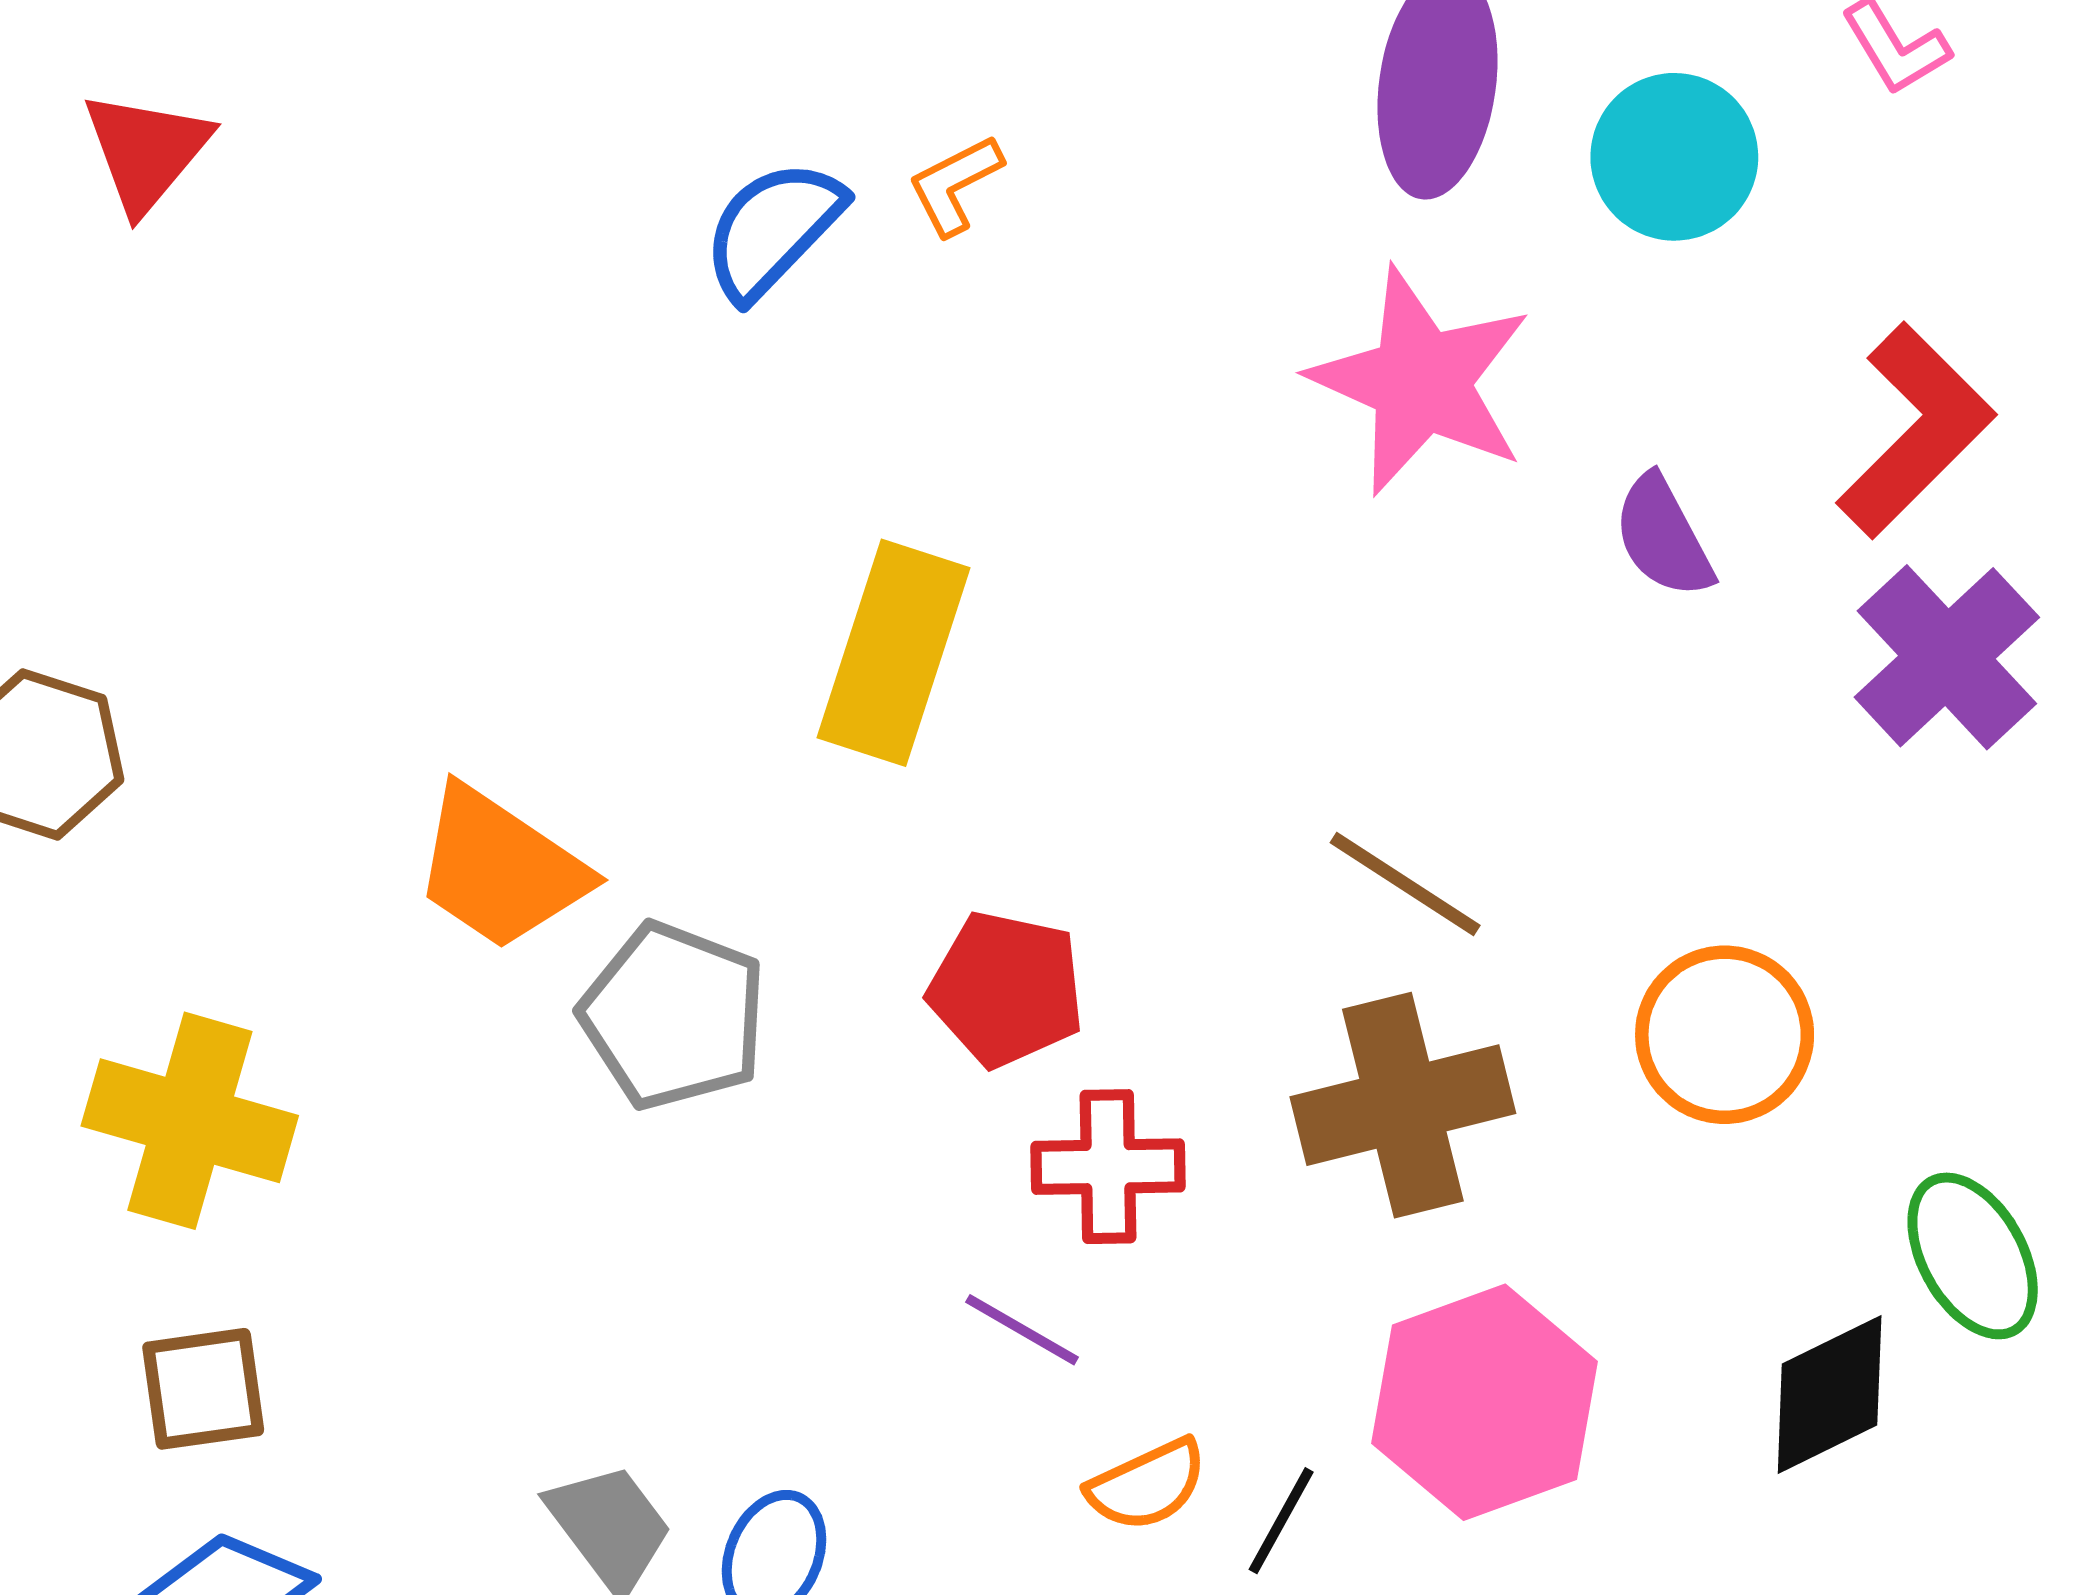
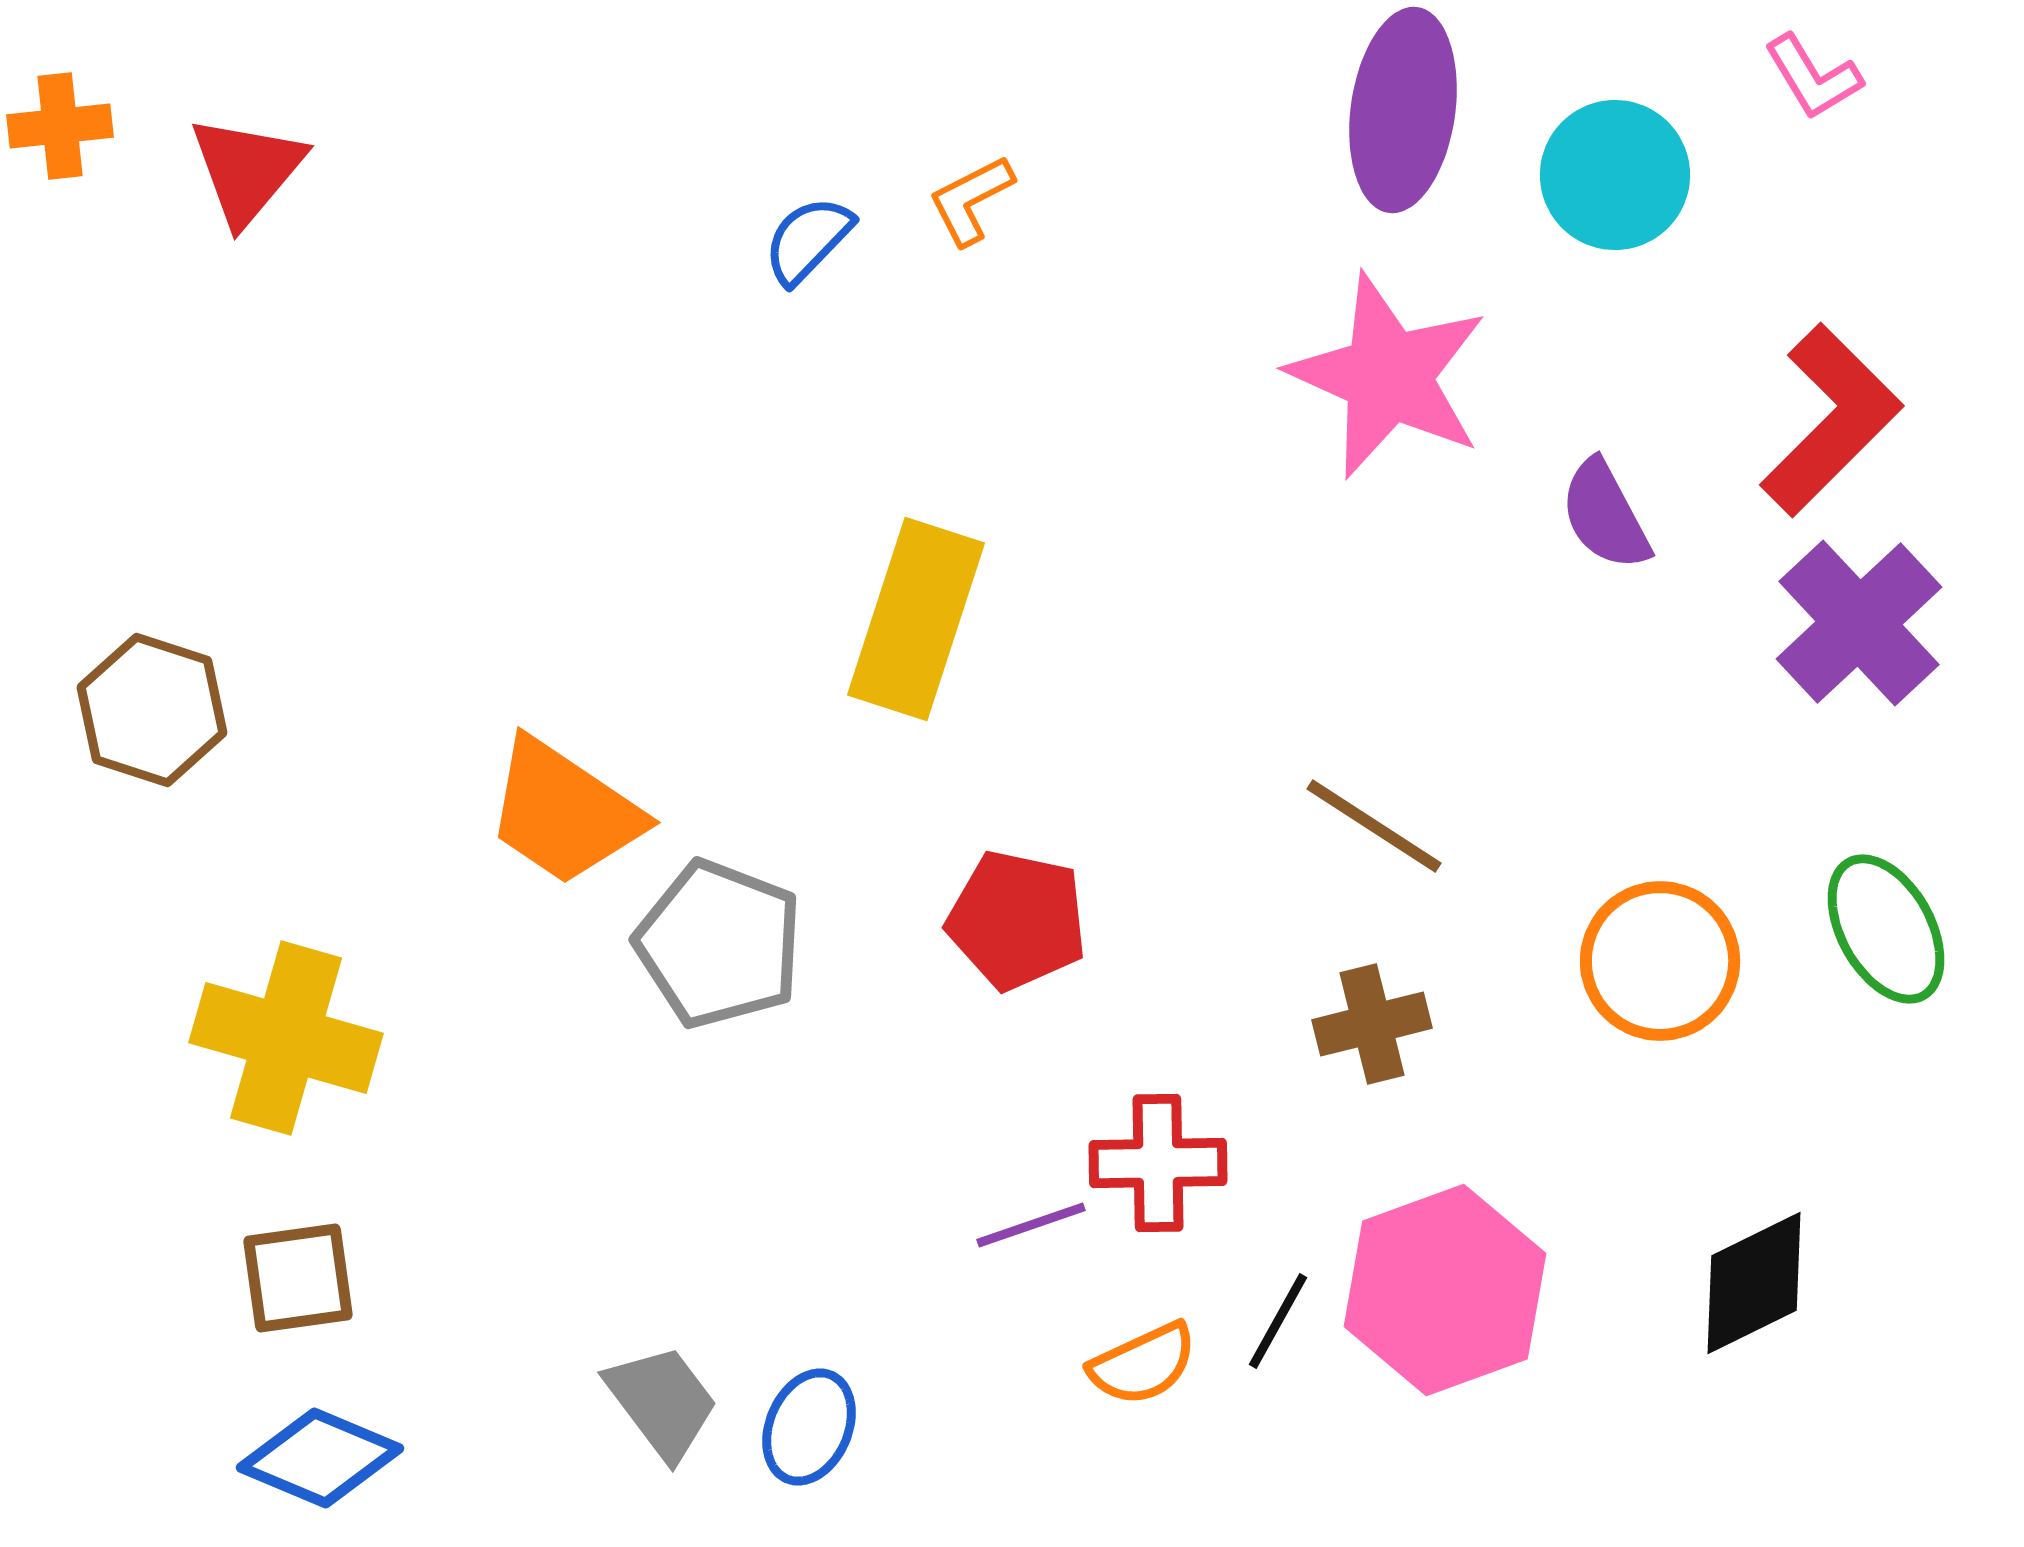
blue semicircle: (773, 229) -> (808, 240), size x0.7
brown cross: (1403, 1105) -> (1372, 1024), size x0.6
red cross: (1108, 1167) -> (1158, 1163), moved
green ellipse: (1973, 1256) -> (1886, 929), moved
purple line: (1022, 1330) -> (1031, 1225), turned -49
black line: (1281, 1521) -> (1278, 1321), moved

